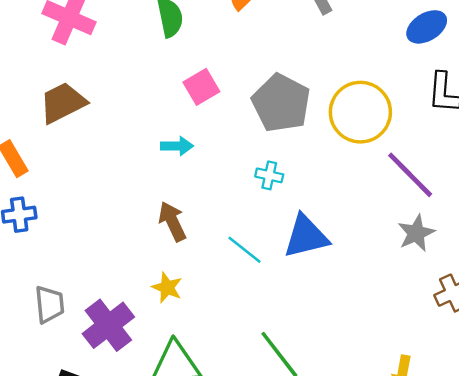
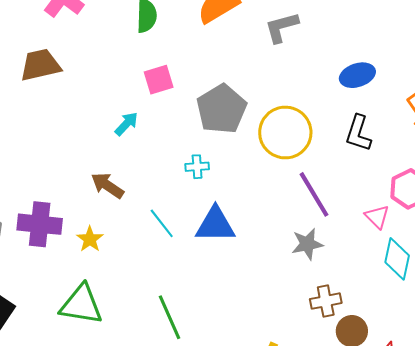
cyan arrow: (177, 146) -> (126, 124), turned -60
cyan cross: (269, 175) -> (197, 167), turned -30
brown arrow: (172, 221) -> (107, 185), turned -44
purple cross: (108, 325) -> (40, 224), moved, turned 30

